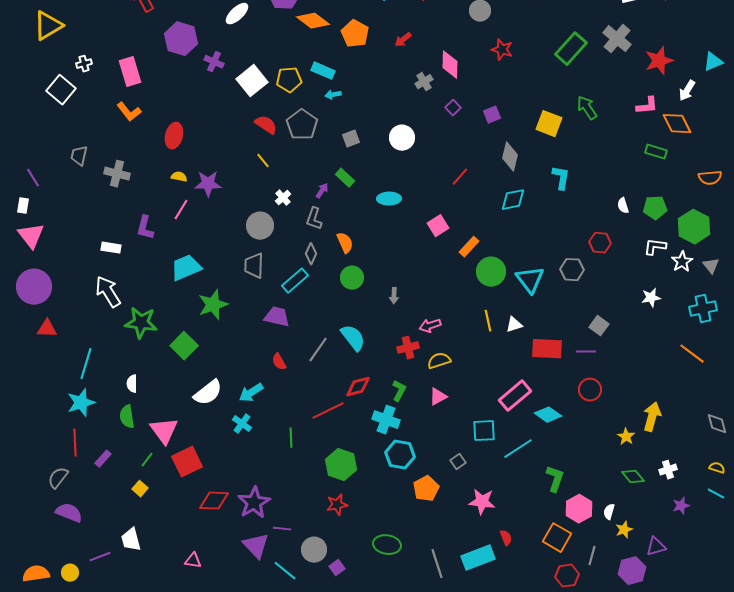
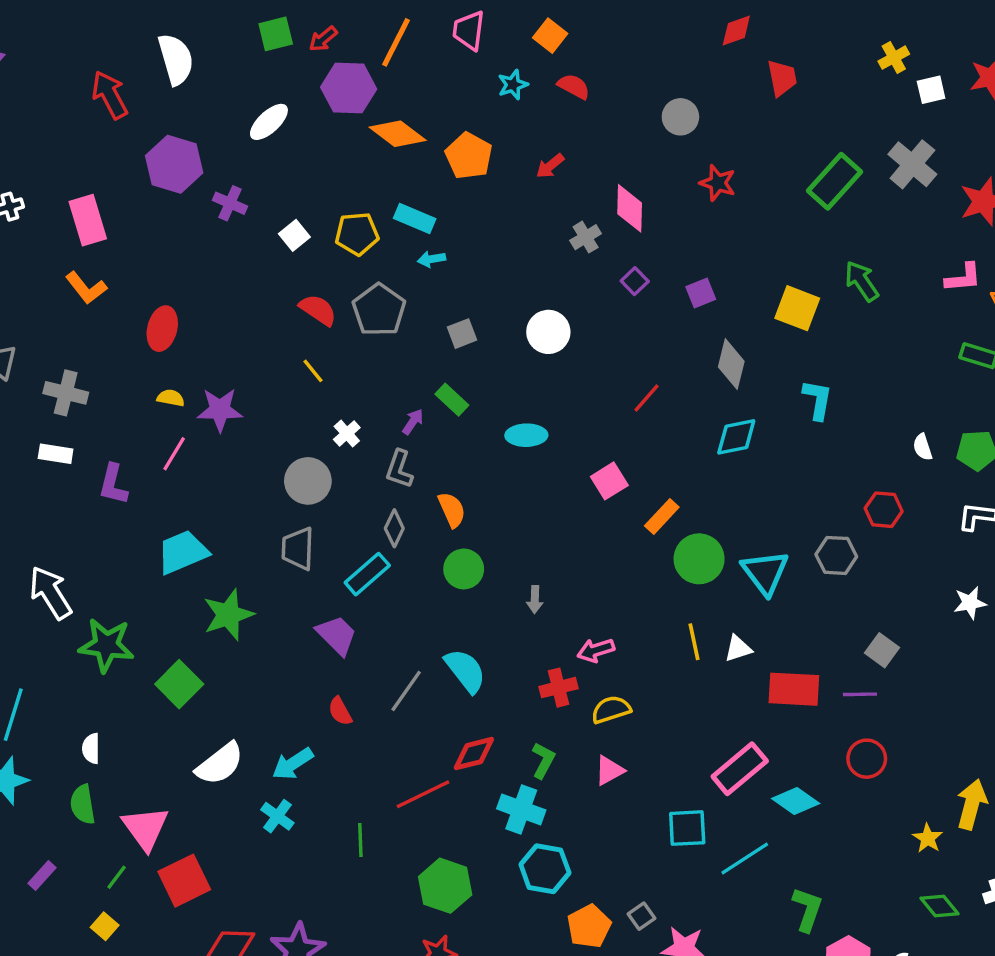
white square: (252, 81) -> (294, 235), size x0.6
white rectangle: (111, 248) -> (56, 454), moved
purple trapezoid: (277, 317) -> (337, 635), turned 32
gray square: (458, 462) -> (641, 916), moved

